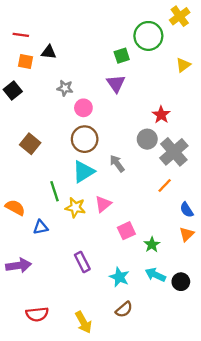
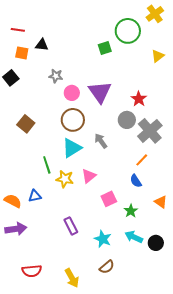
purple triangle: (116, 83) -> (100, 92), moved, size x1.4
orange semicircle: (15, 208) -> (13, 201), moved
blue semicircle: (187, 210) -> (136, 181), moved
orange triangle: (187, 234) -> (161, 202), turned -40

